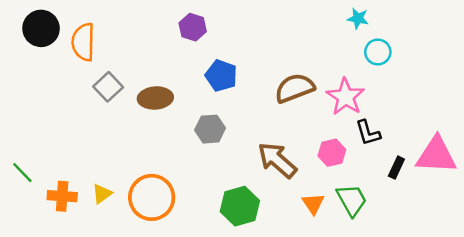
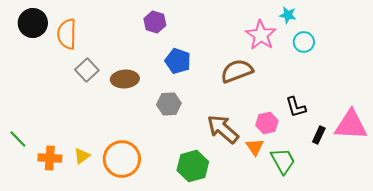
pink star: (346, 97) -> (261, 35), moved
orange triangle: (313, 204) -> (255, 147), moved

